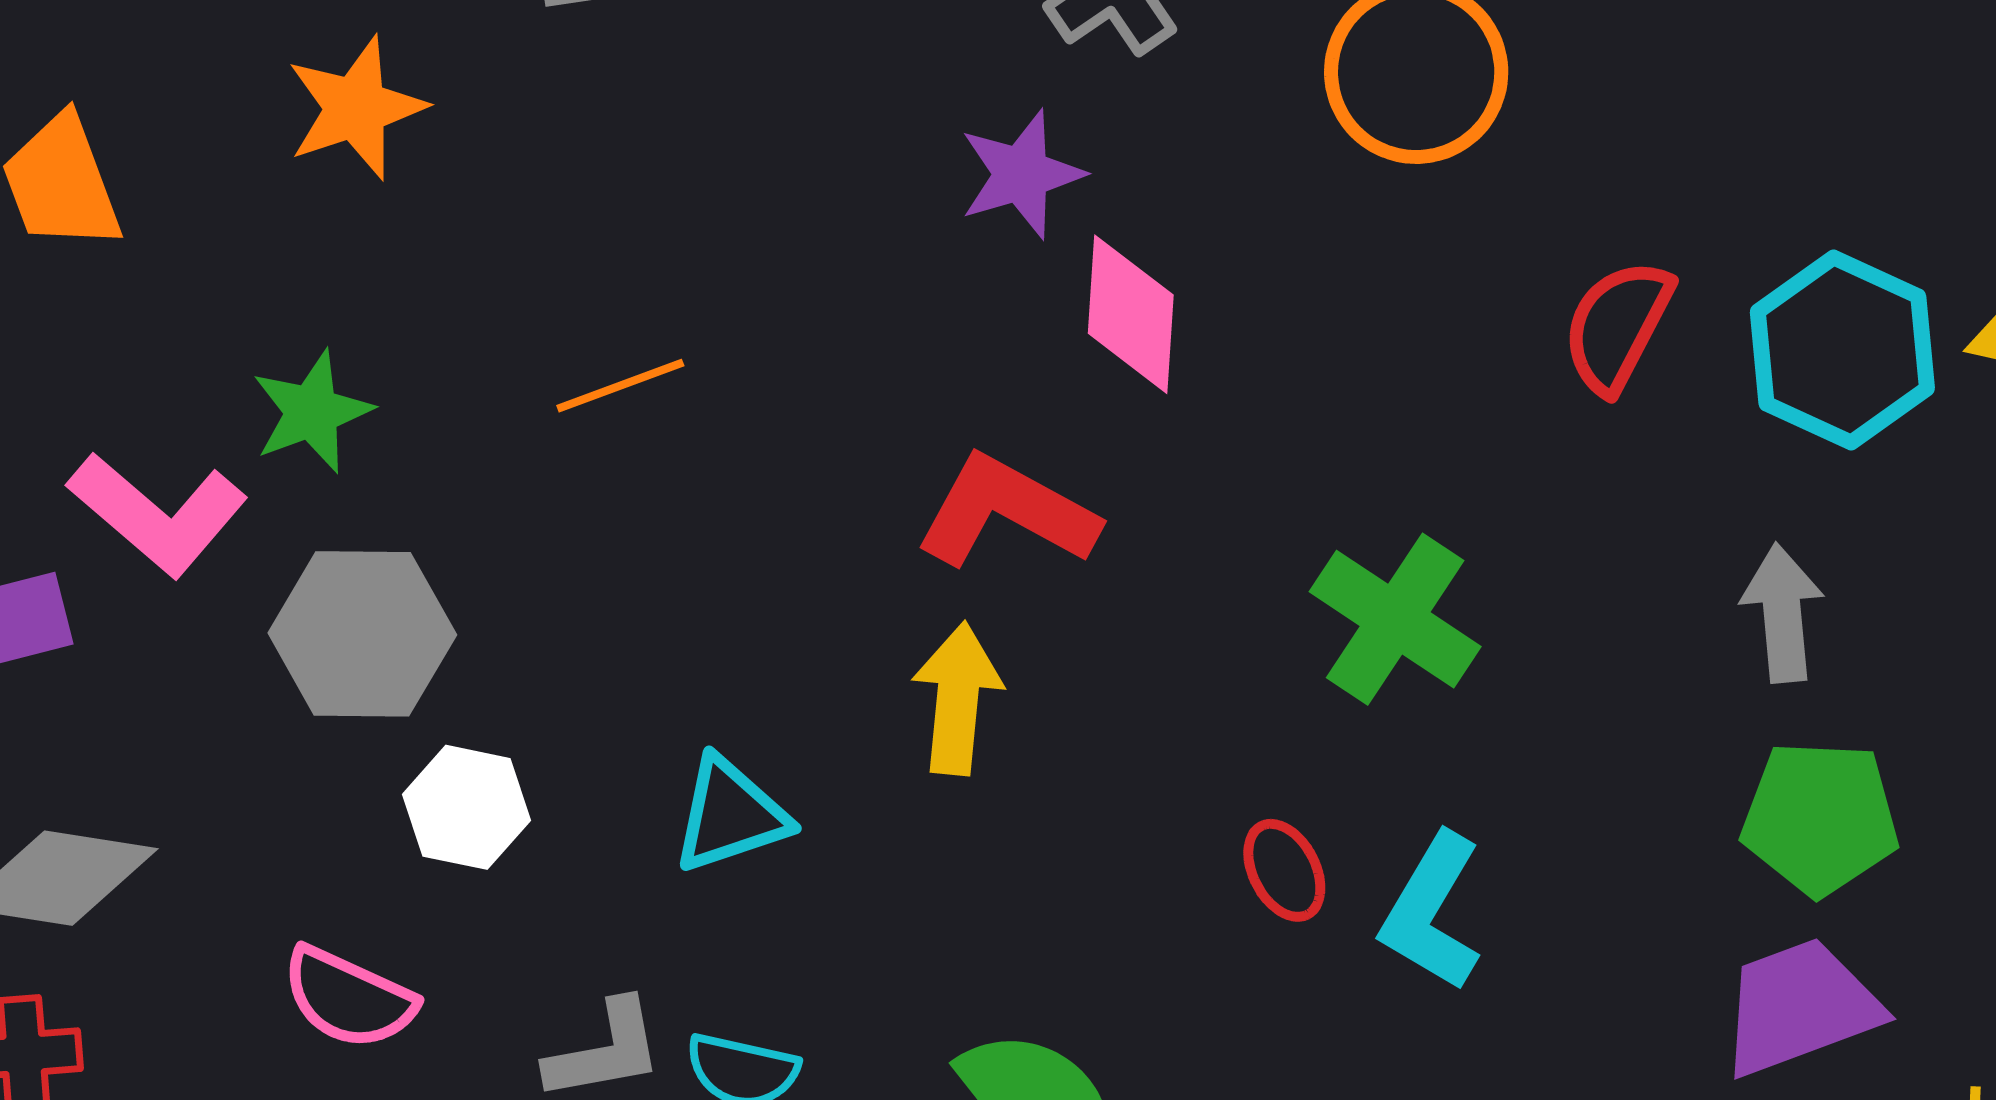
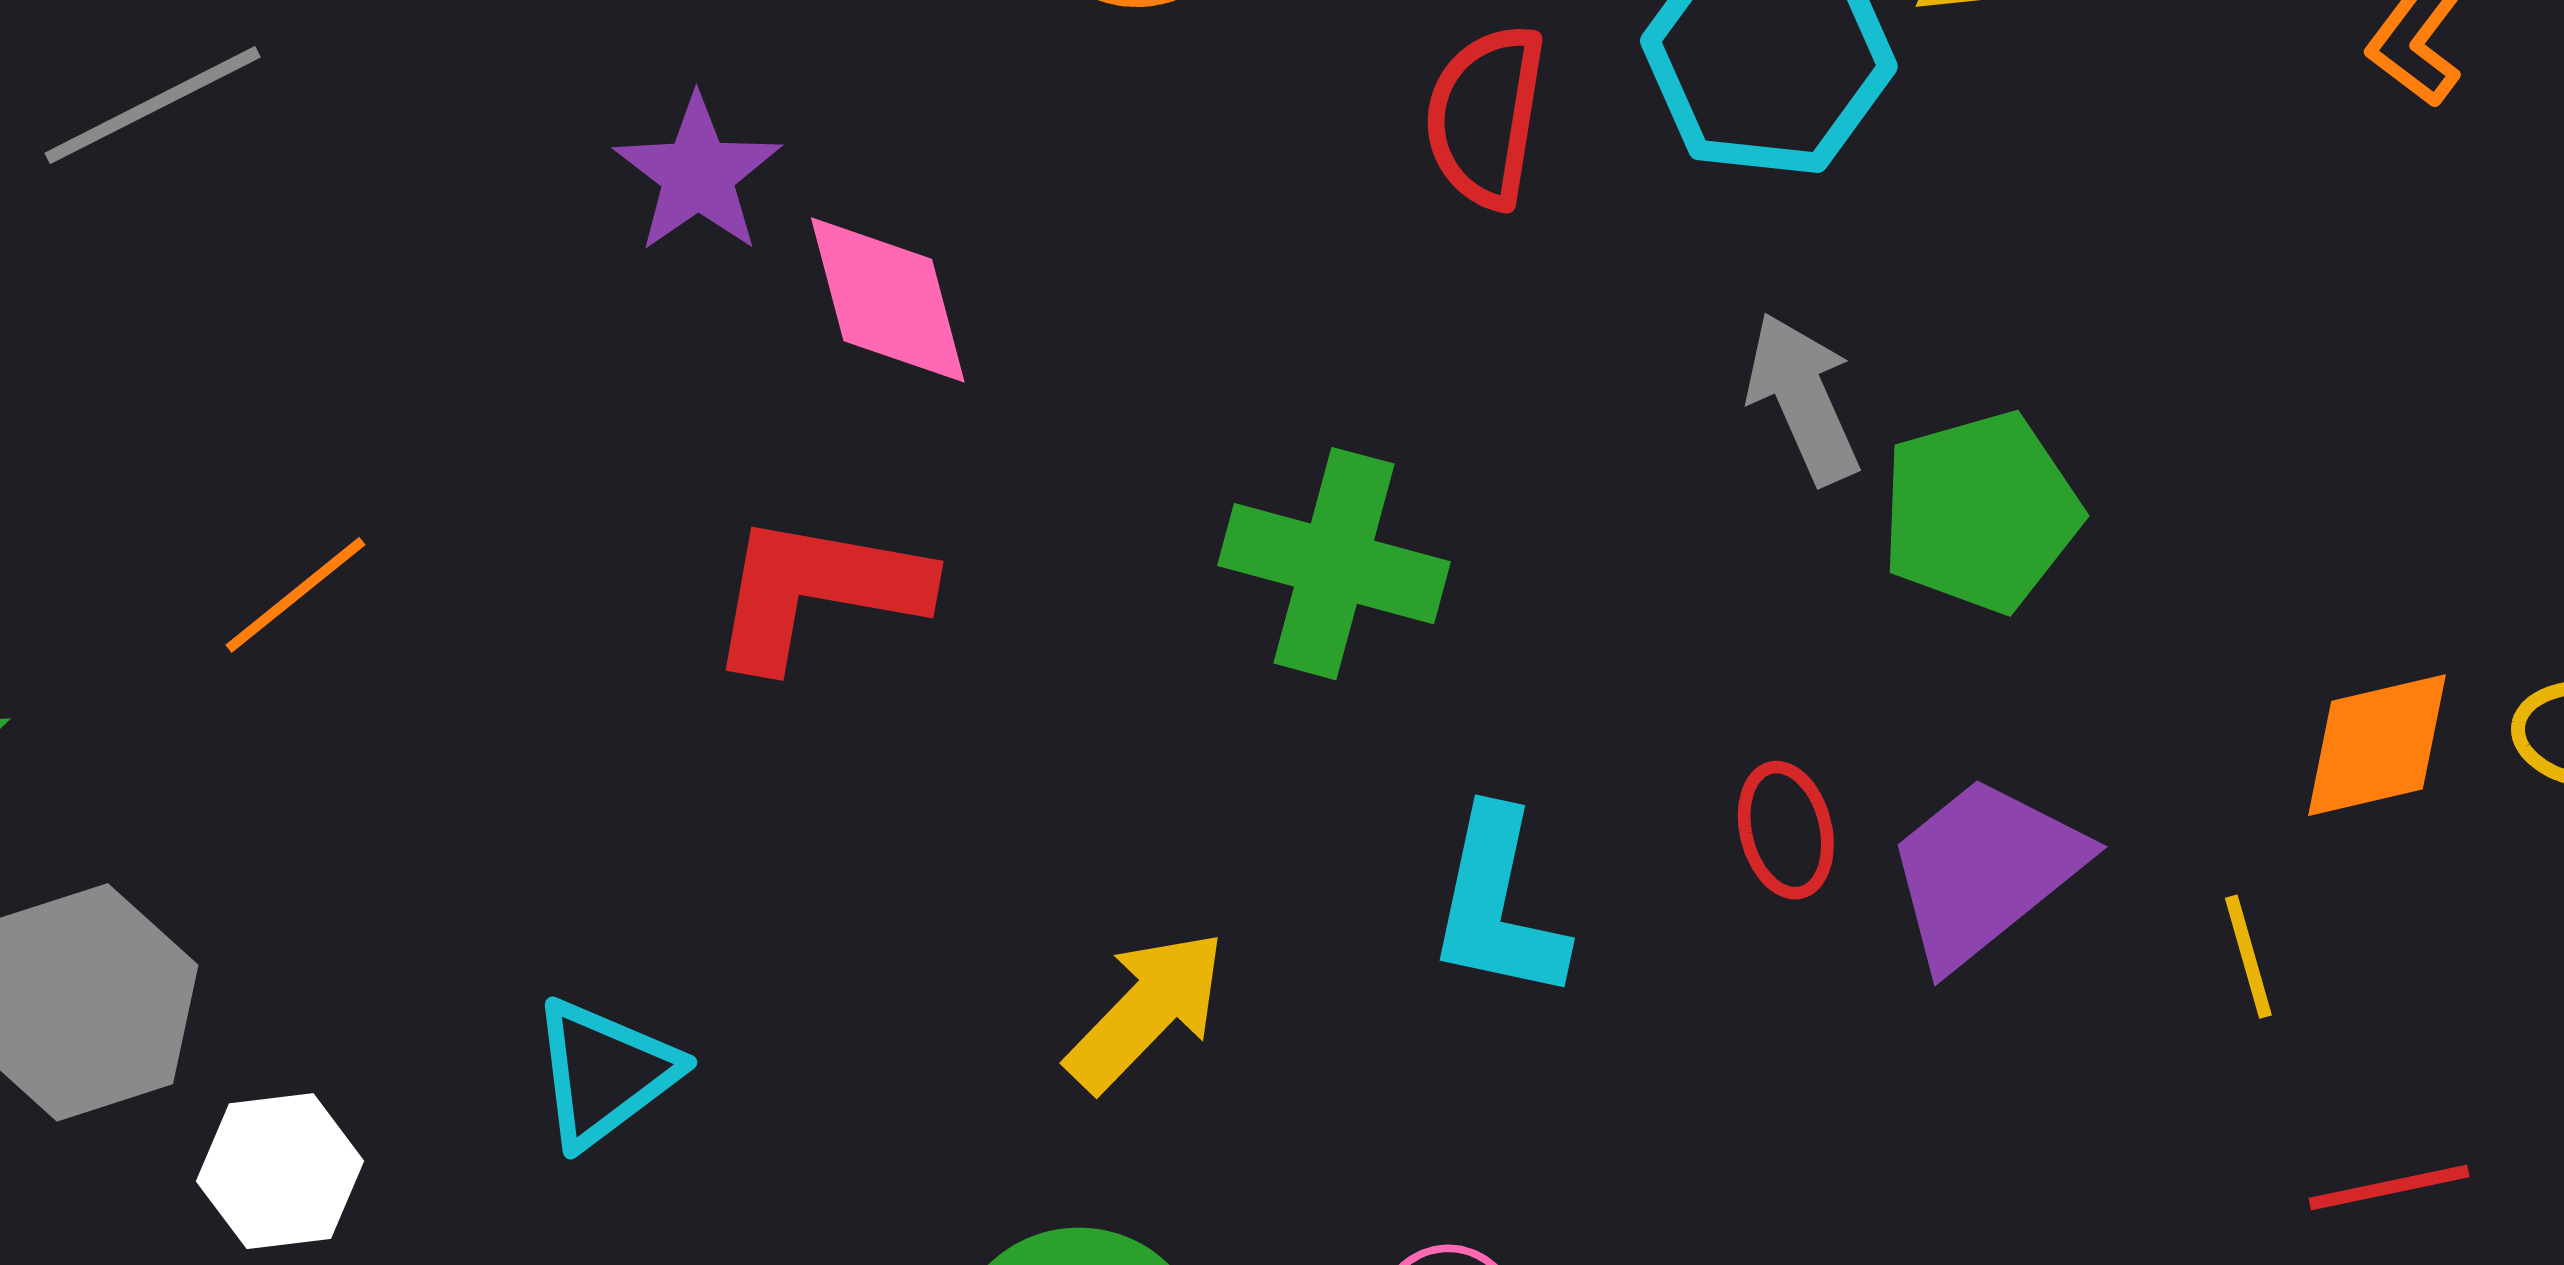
yellow arrow: (957, 699) -> (1146, 1011), moved, turned 57
green pentagon: (1820, 818) -> (1980, 512), moved
red ellipse: (1284, 870) -> (1786, 830), moved, turned 32

